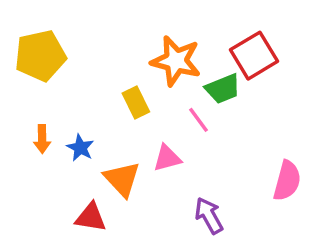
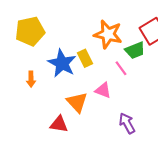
blue star: (80, 148) -> (62, 63), moved, size x1.8
pink triangle: (167, 158) -> (103, 90), turned 36

